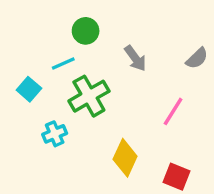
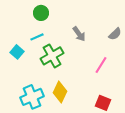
green circle: (86, 31) -> (41, 13), moved
cyan cross: (55, 134) -> (32, 97), moved, size x1.6
yellow diamond: (125, 158) -> (60, 92), moved

